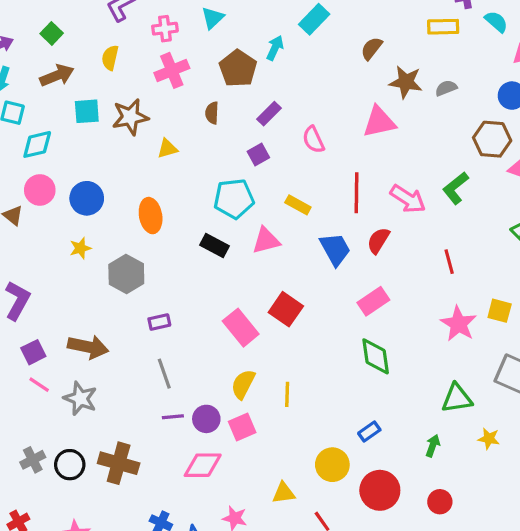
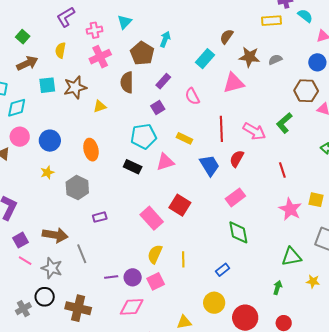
cyan rectangle: (314, 19) -> (205, 59), moved
brown semicircle: (212, 113) -> (127, 82), size x1.5
gray line: (164, 374) -> (82, 254), moved
blue rectangle: (369, 432) -> (223, 270), moved
black circle: (70, 465) -> (45, 297), moved

